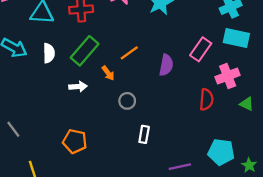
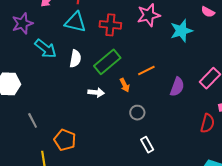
white rectangle: (144, 134) -> (147, 145), turned -49
orange pentagon: (75, 141) -> (65, 140), moved

